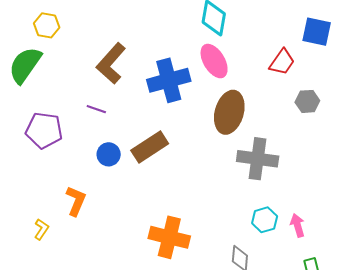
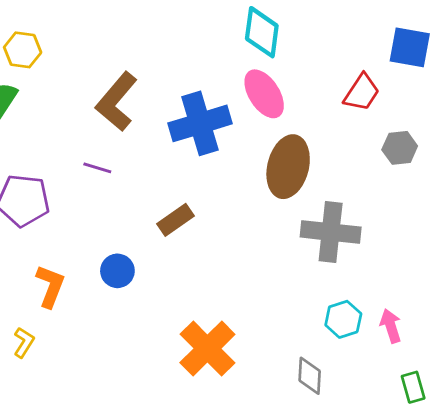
brown rectangle: (150, 147) -> (176, 220), size x0.7
blue circle: (109, 154) -> (117, 271), moved
orange L-shape: (76, 201) -> (50, 286), moved
orange cross: (169, 237) -> (207, 348), turned 33

